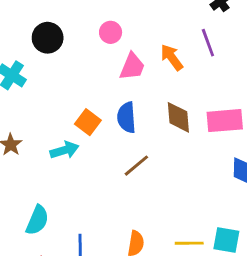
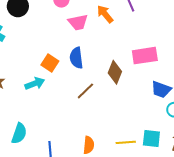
pink trapezoid: (132, 66) -> (78, 22), turned 60
brown diamond: (178, 117) -> (115, 72), moved, turned 30

